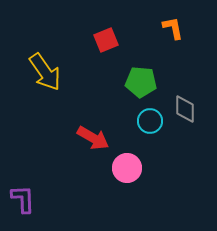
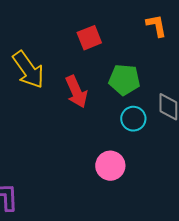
red arrow: (93, 138) -> (76, 92), moved, turned 36

